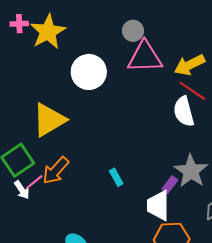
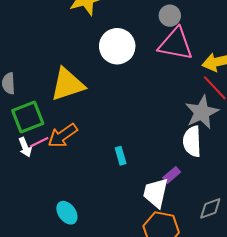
white semicircle: (184, 111) -> (192, 141), moved
gray star: (191, 171) -> (202, 112), moved

